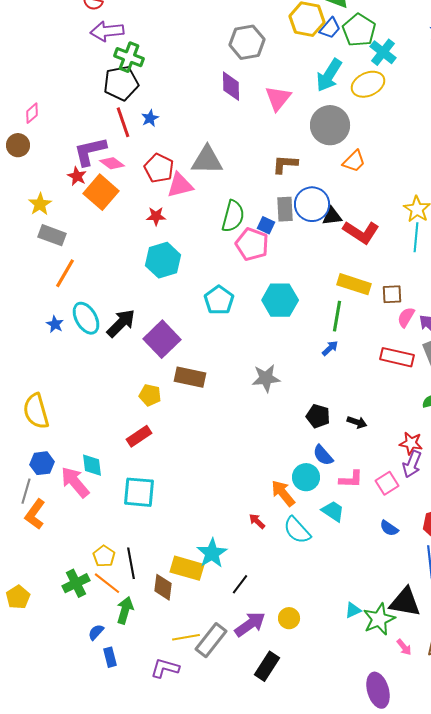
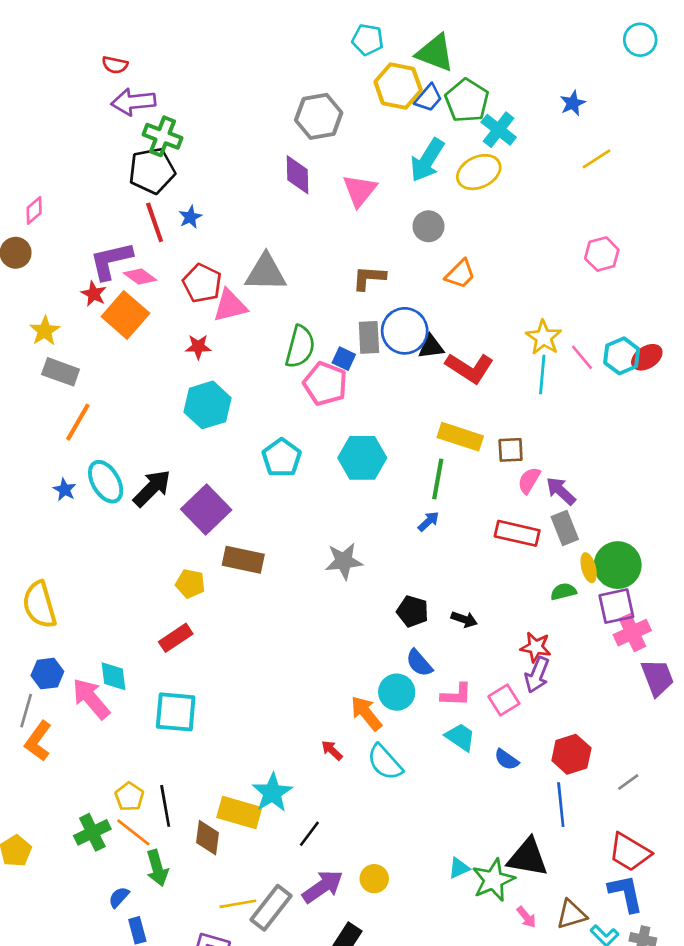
gray circle: (330, 125) -> (428, 226), size x0.6
cyan trapezoid: (333, 511) -> (460, 737), moved
green arrow: (125, 610) -> (157, 868), turned 148

